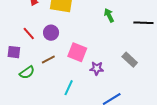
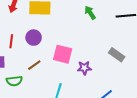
red line: (29, 33) -> (11, 41), turned 56
green semicircle: (27, 72) -> (14, 81), turned 35

